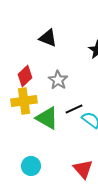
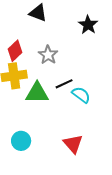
green triangle: (47, 118) -> (37, 93), turned -30

